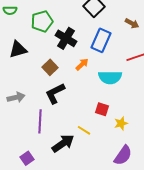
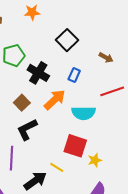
blue rectangle: (101, 40) -> (74, 75), size x0.6
orange arrow: (82, 64) -> (55, 100), size x1.6
red square: (102, 109) -> (75, 146), size x1.6

